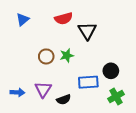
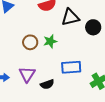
black triangle: (87, 31) -> (70, 17), turned 48
black circle: (111, 71) -> (93, 27), moved

